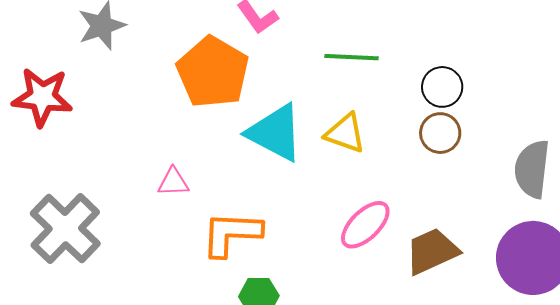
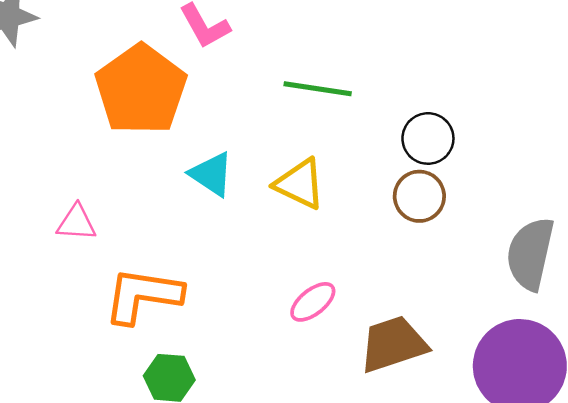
cyan triangle: (275, 133) -> (211, 174), size x0.6
pink ellipse: (365, 225) -> (313, 302), size x0.7

